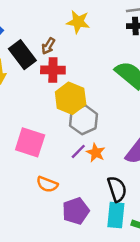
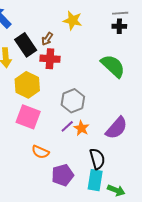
yellow hexagon: (71, 98) -> (27, 85), moved

